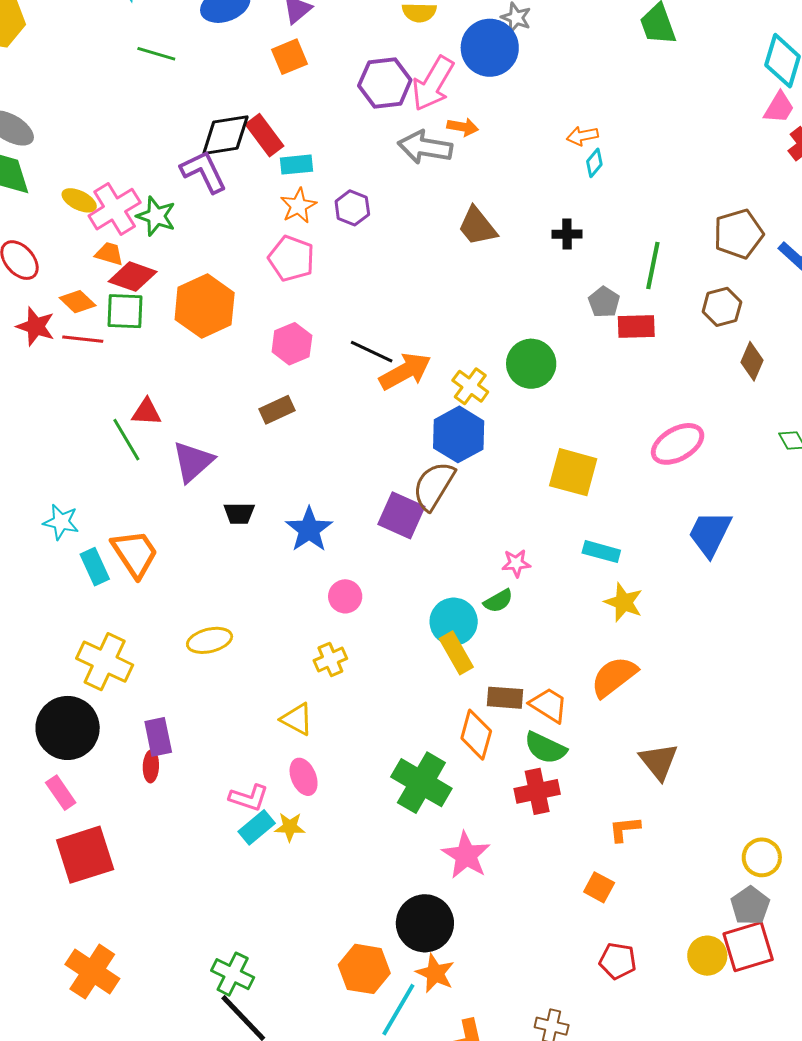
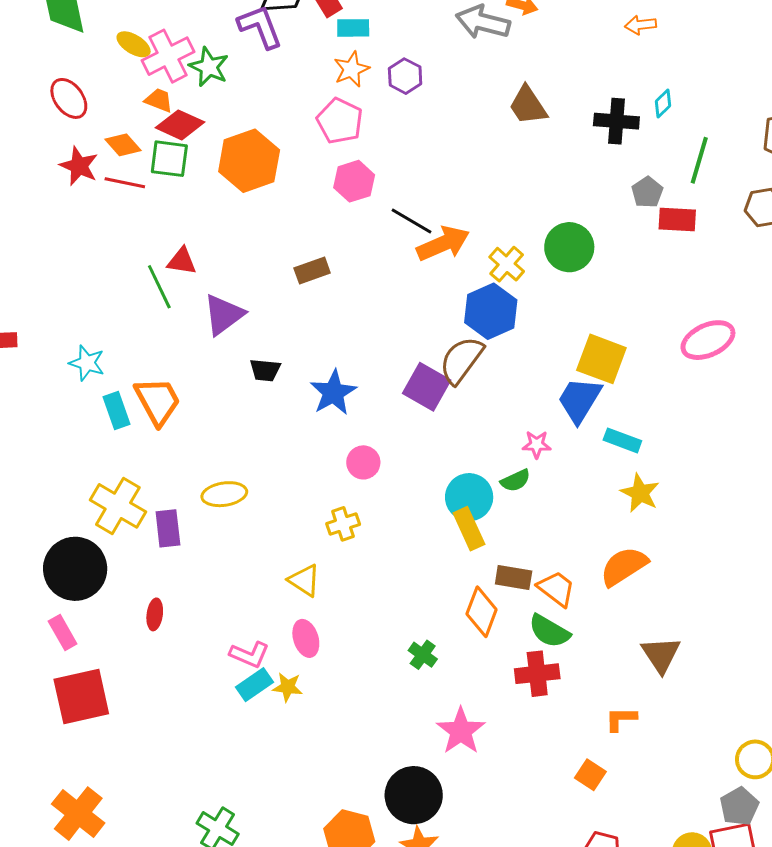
cyan diamond: (594, 163) -> (663, 104), moved
black cross: (567, 234) -> (616, 121), size x1.5
pink hexagon: (292, 344) -> (354, 181), moved
blue trapezoid: (710, 534) -> (579, 400), moved
purple rectangle: (158, 737) -> (168, 528), moved
green cross: (421, 783) -> (423, 655), size x0.5

